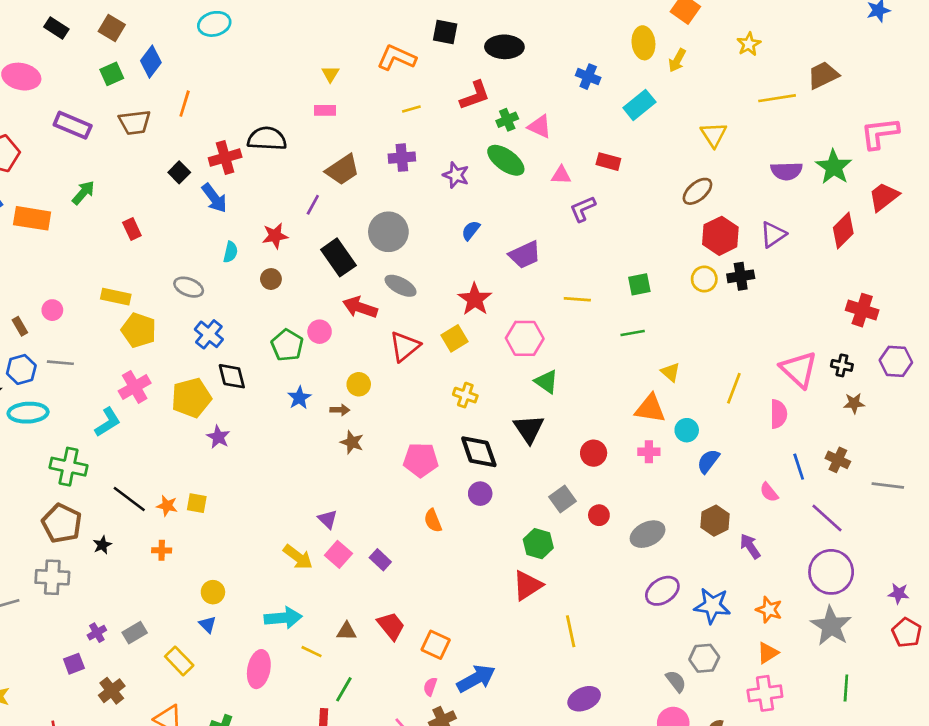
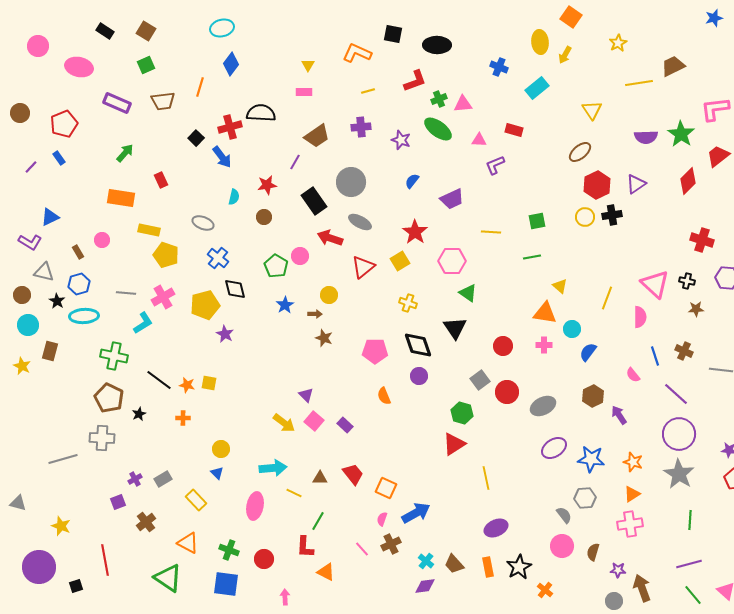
blue diamond: (151, 62) -> (231, 64), moved
pink triangle: (540, 126) -> (463, 104), turned -30
orange rectangle: (32, 218) -> (121, 198), moved
gray line: (60, 363) -> (126, 293), moved
red circle: (599, 515) -> (507, 392), size x1.5

